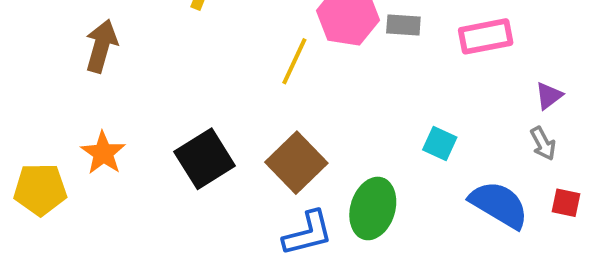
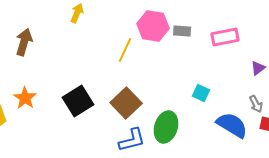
gray arrow: (543, 143) -> (256, 104), moved

